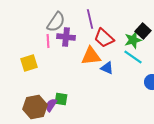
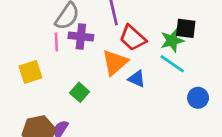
black square: (143, 31) -> (186, 28), turned -35
orange triangle: (91, 56) -> (115, 62), turned -35
green square: (61, 99) -> (80, 92), moved, turned 32

